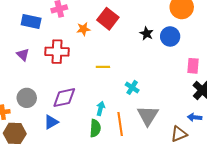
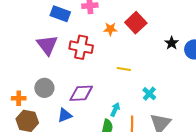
purple triangle: (23, 55) -> (47, 45), size x1.6

